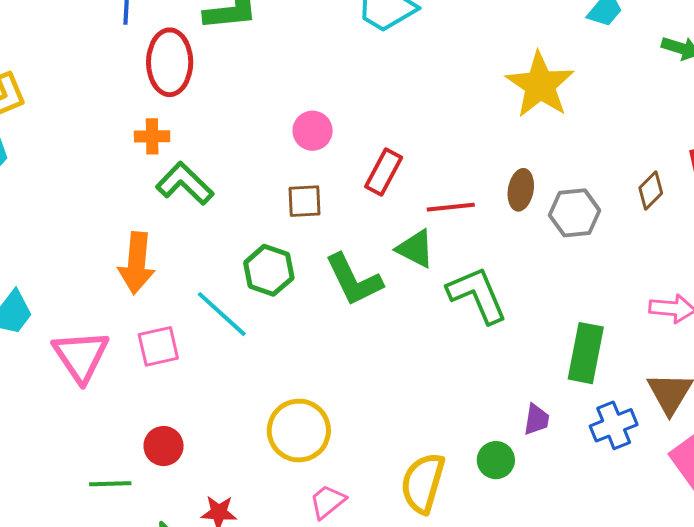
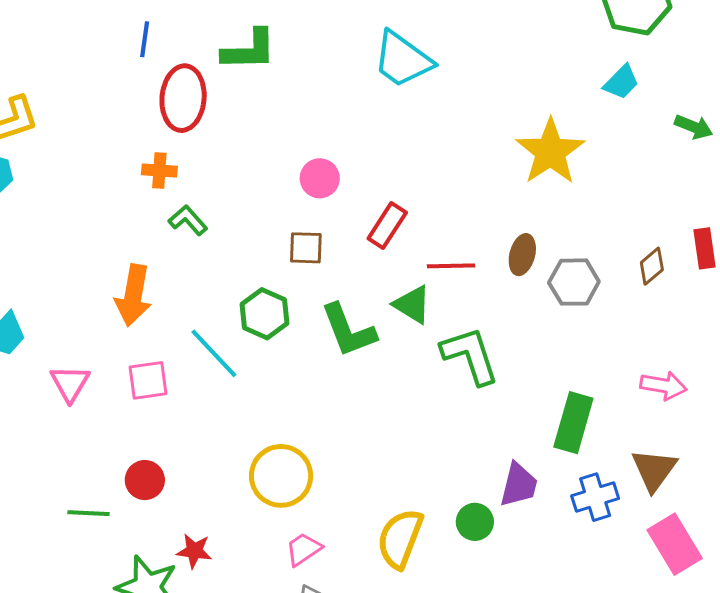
green L-shape: (185, 183) -> (188, 220), size x0.7
pink triangle: (81, 356) -> (70, 383), size x0.7
purple trapezoid: (537, 419) -> (519, 485), size x1.4

